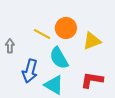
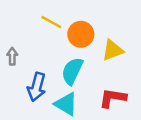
yellow line: (42, 34) -> (51, 22), moved
cyan semicircle: (59, 58) -> (72, 71), turned 55

